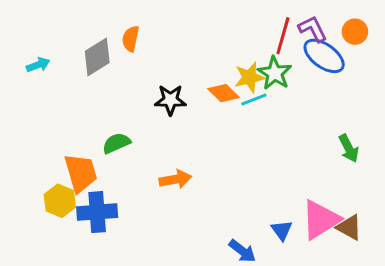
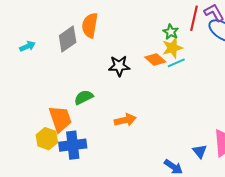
orange semicircle: (131, 39) -> (90, 25), size x1.4
green star: (275, 73) -> (171, 32), moved, size x0.7

